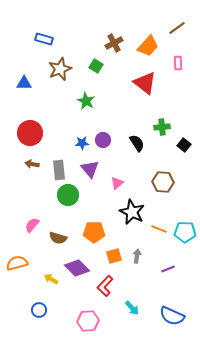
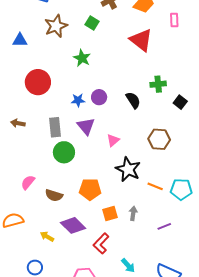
red circle: (30, 133) -> (38, 82), moved
brown arrow: (32, 164) -> (18, 123), moved

